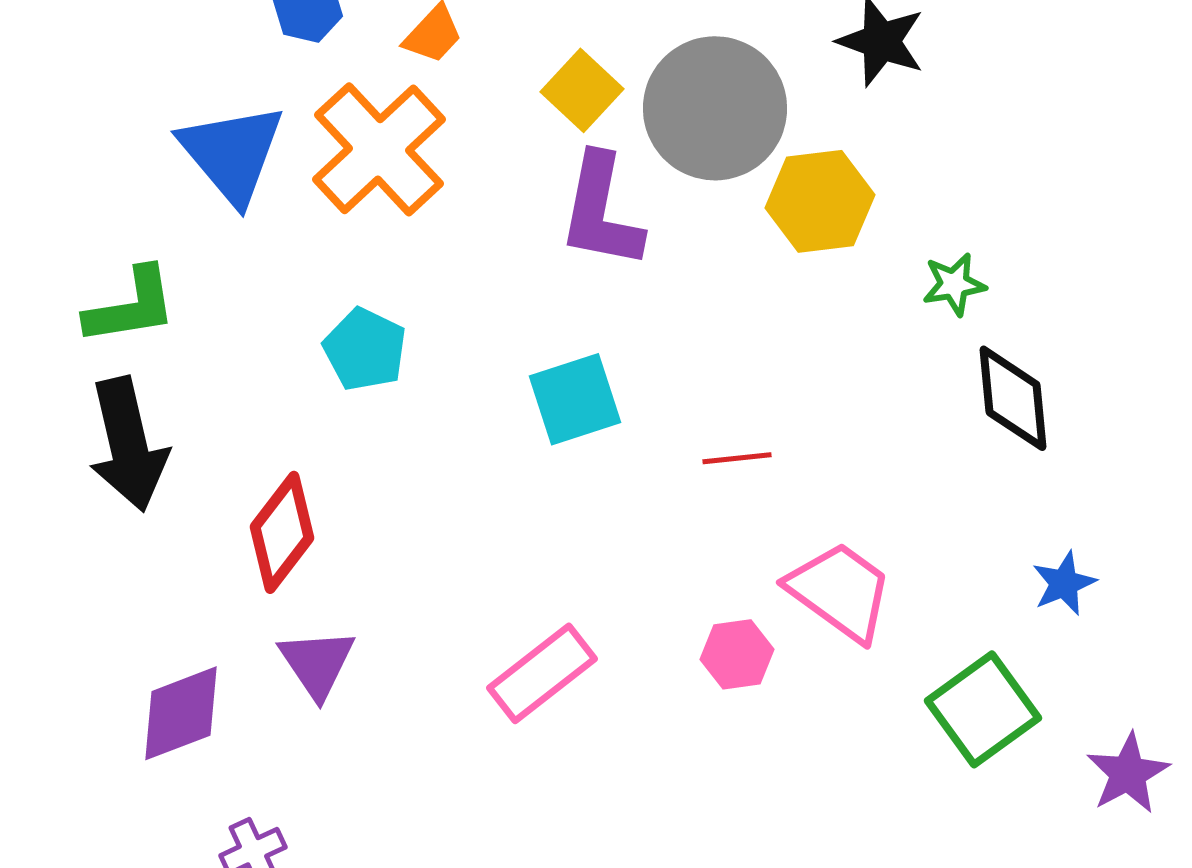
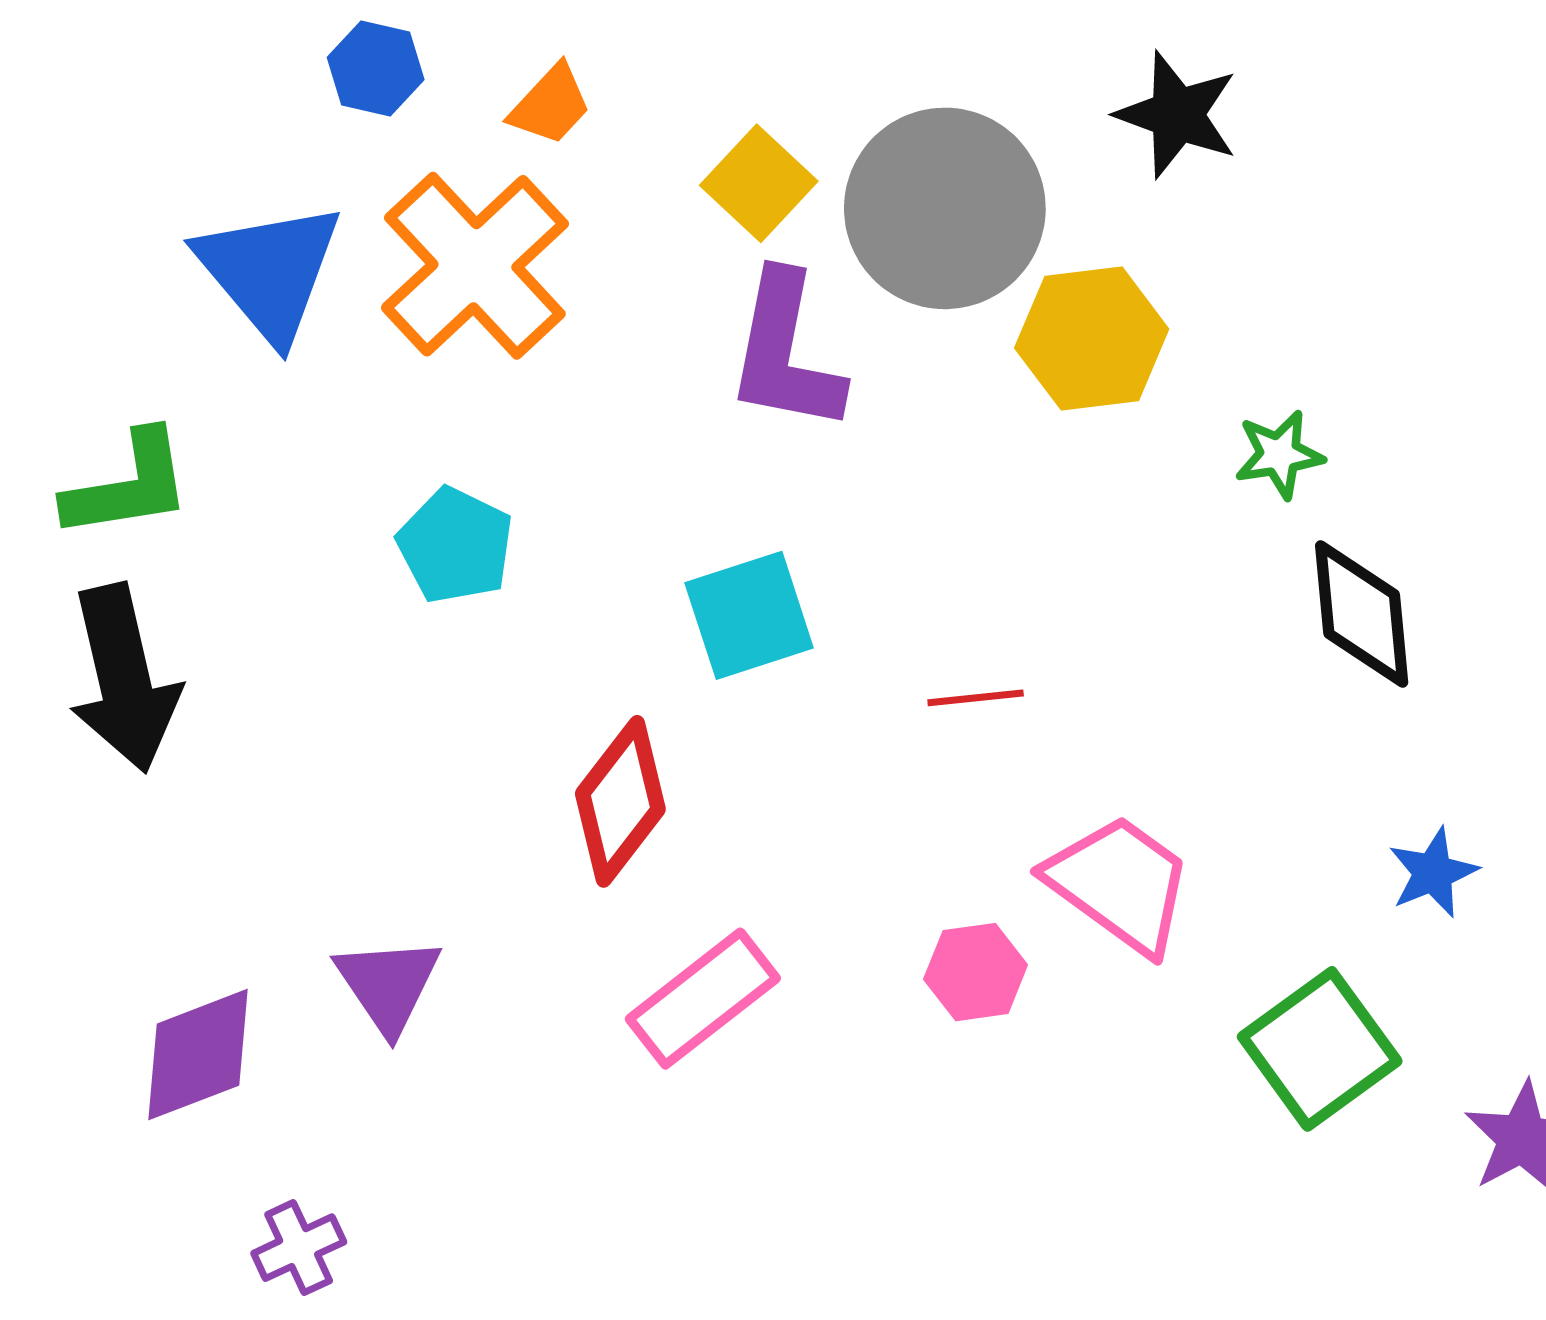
red diamond: (282, 532) -> (620, 801), moved

